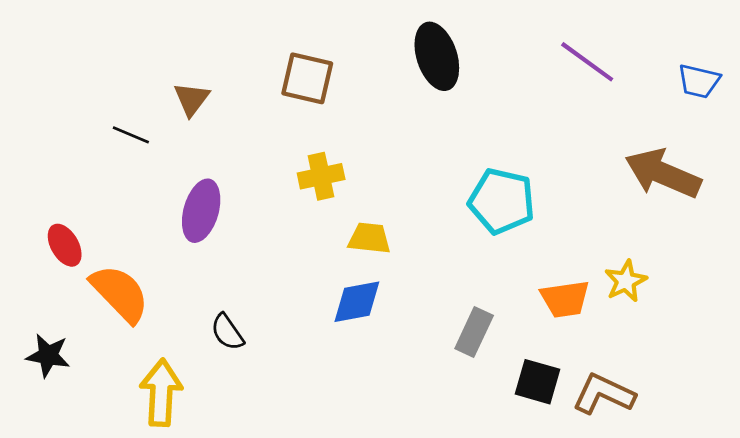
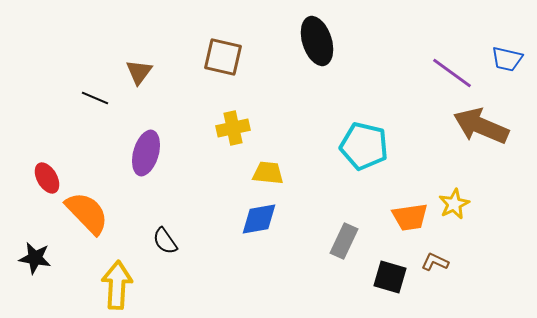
purple line: (587, 62) -> (452, 73), moved
brown L-shape: (604, 394) -> (435, 262), moved, size x0.6

